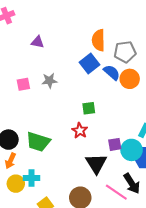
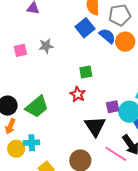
green trapezoid: (38, 142) -> (37, 107), turned -55

